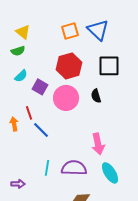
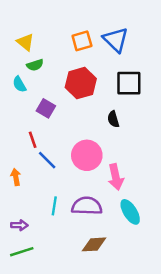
green semicircle: (18, 51) -> (35, 65), moved
cyan semicircle: (21, 76) -> (19, 84), moved, turned 104
pink circle: (66, 98) -> (87, 155), moved
orange arrow: (14, 124) -> (16, 177), moved

